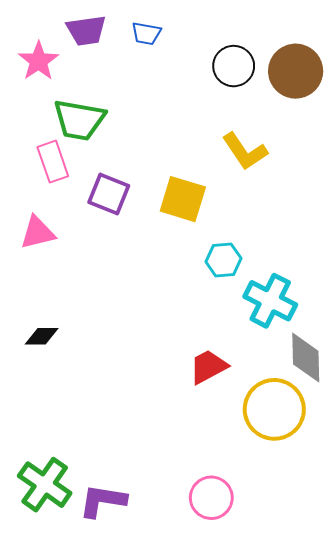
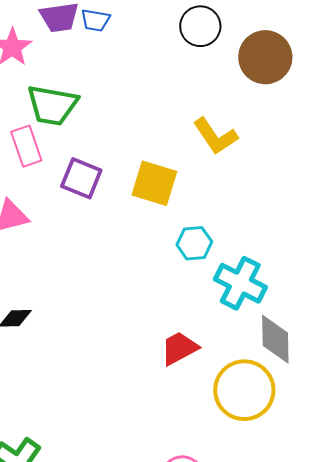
blue trapezoid: (146, 34) -> (95, 20), moved
black circle: (234, 66) -> (200, 26), moved

